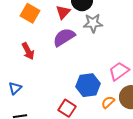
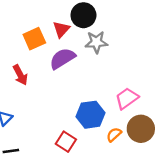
orange square: (30, 13) -> (34, 39), moved, turned 36

